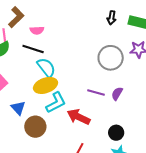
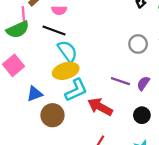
gray circle: (111, 58) -> (138, 44), size x0.7
blue triangle: (18, 108) -> (35, 94), turned 49
black circle: (116, 133) -> (142, 115), moved

